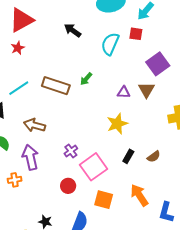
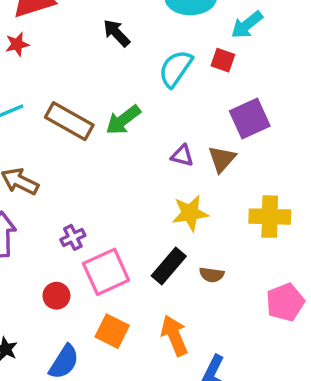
green arrow: (86, 79) -> (123, 120), size x1.5
yellow star: (117, 124) -> (190, 213), moved
black rectangle: (128, 156) -> (169, 266), size x1.5
brown semicircle: (154, 157) -> (212, 275), turned 32

